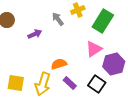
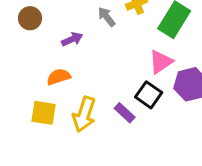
orange semicircle: (59, 64) -> (59, 77), moved
black square: (97, 84) -> (149, 95), moved

